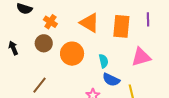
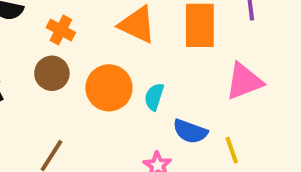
cyan semicircle: (104, 61) -> (154, 97), moved, turned -144

